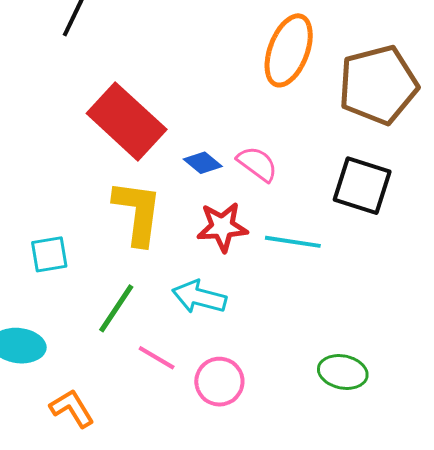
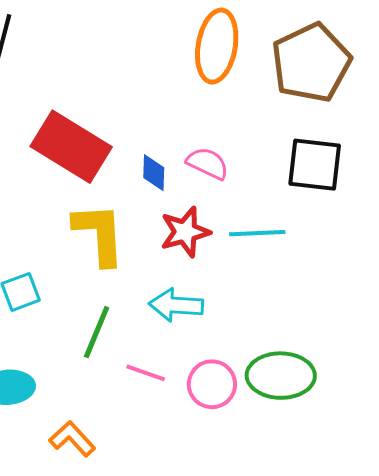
blue diamond: (203, 163) -> (154, 173), turned 63
green ellipse: (343, 372) -> (281, 376), moved, size x1.4

